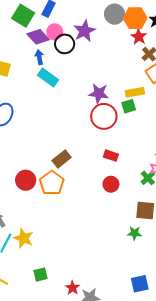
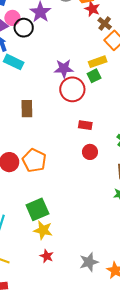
brown rectangle: (62, 159) -> (27, 109), moved, turned -42
yellow star: (24, 238) -> (43, 230), moved
green square: (40, 275) -> (37, 209), moved, size x1.6
red star: (72, 288) -> (47, 256), moved

